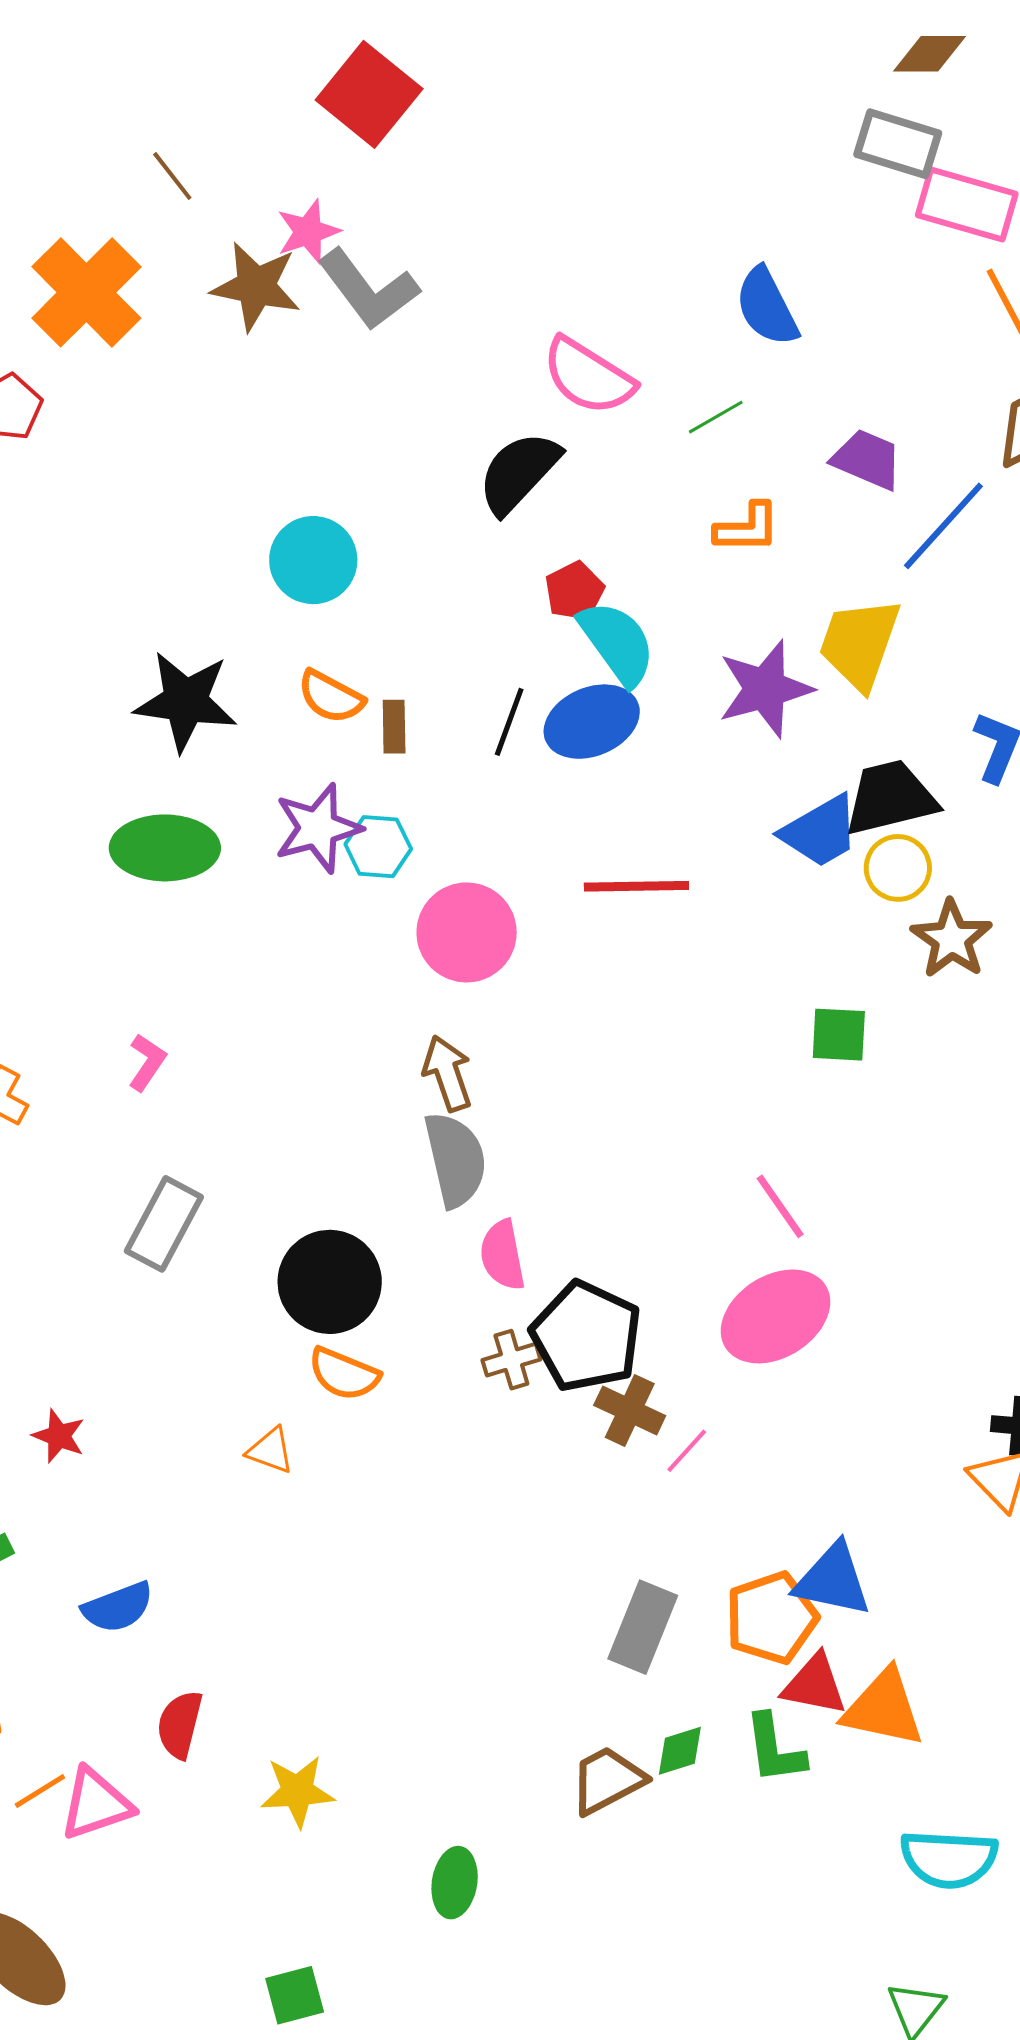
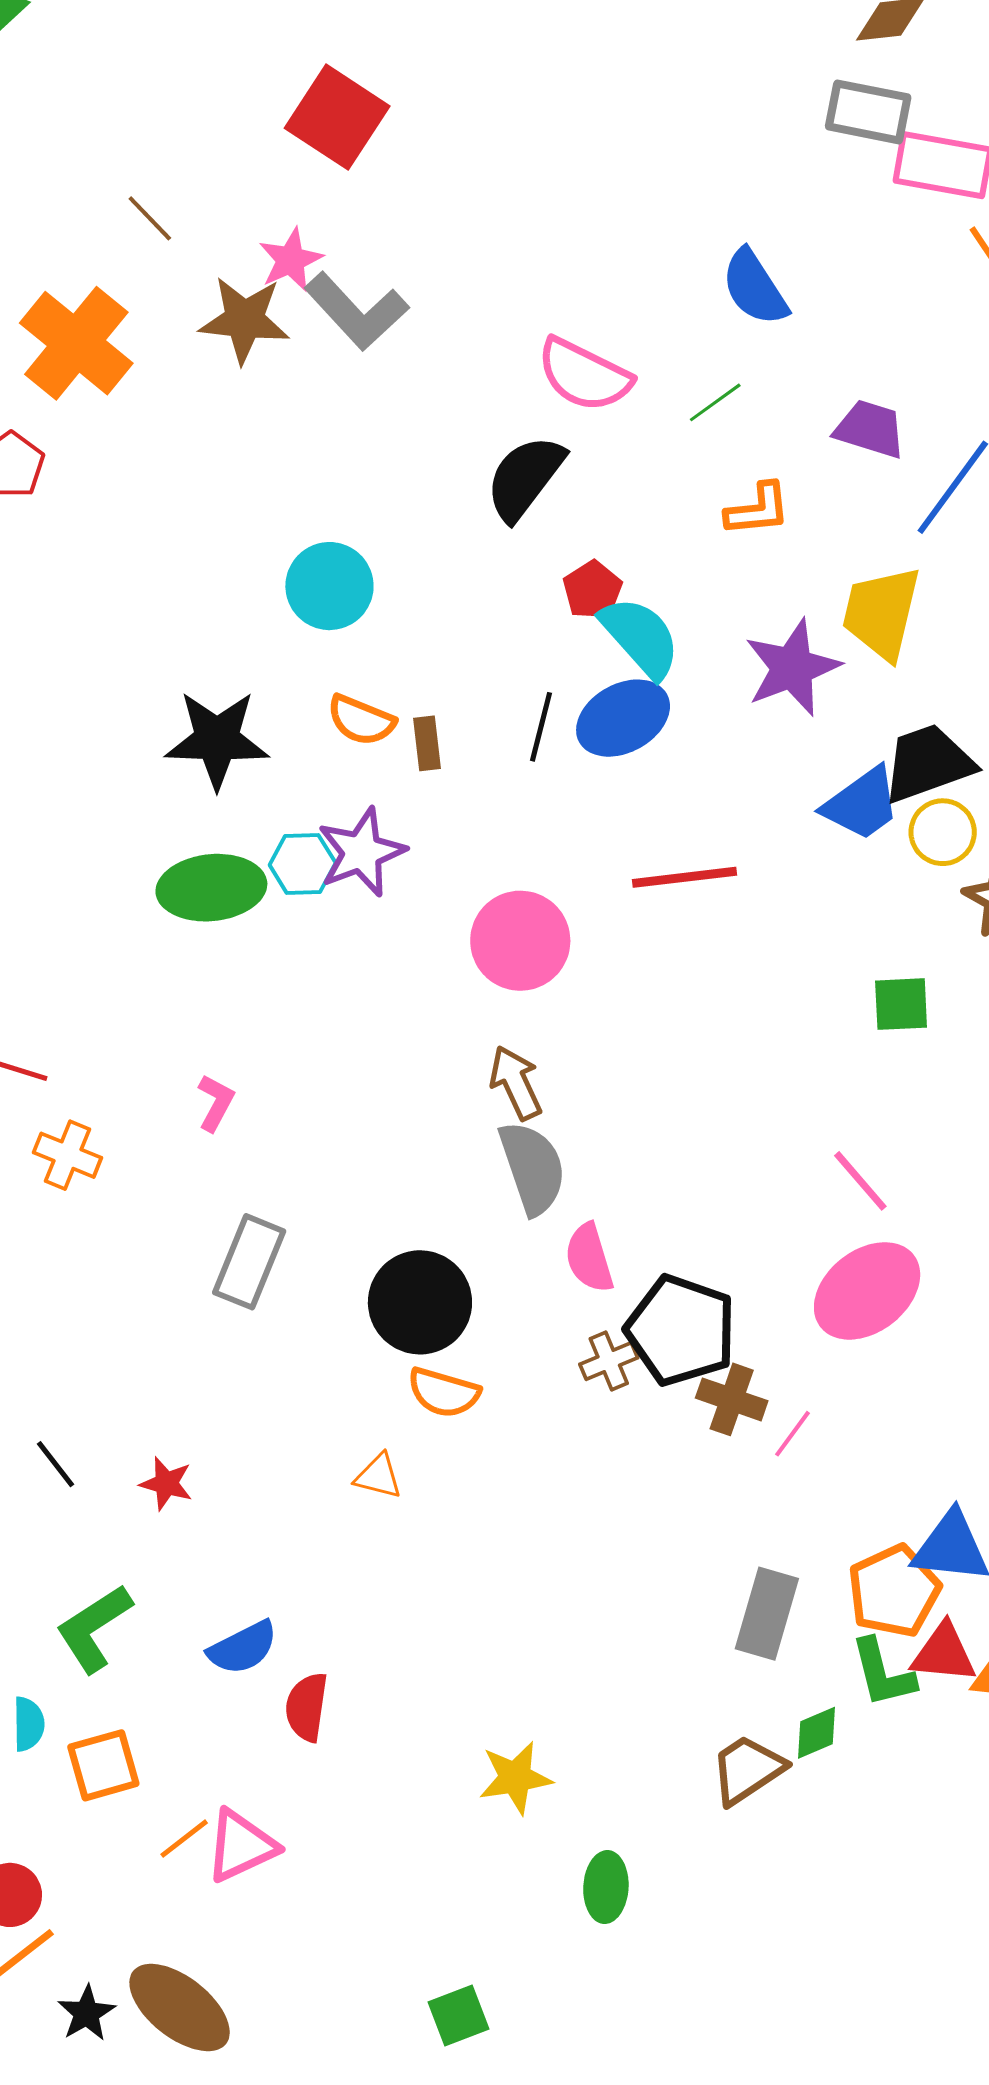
cyan hexagon: (378, 847) -> (303, 864), moved
red semicircle: (180, 1724) -> (307, 1707), moved
green L-shape: (775, 1749) -> (883, 1673), moved
yellow star: (297, 1791) -> (515, 1778), moved

